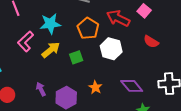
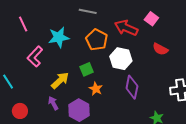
yellow arrow: (51, 50) -> (60, 80), moved
purple diamond: (132, 86) -> (132, 87), moved, turned 55
orange star: (95, 87) -> (96, 89), moved

